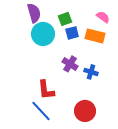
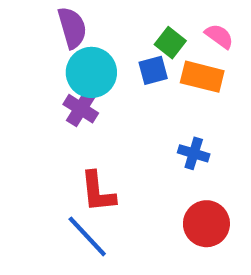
green square: (65, 19) -> (170, 43), moved, turned -32
purple cross: (70, 64) -> (81, 109), moved
red circle: (85, 111) -> (206, 224), moved

